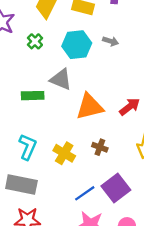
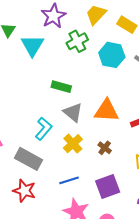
green cross: (35, 41) -> (77, 41), size x1.5
gray triangle: (61, 79) -> (73, 112), moved
blue line: (85, 193) -> (69, 180), moved

